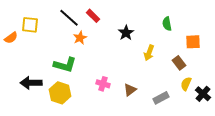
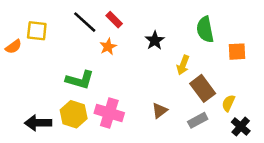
green semicircle: (167, 24) -> (205, 29), size x1.5
orange star: (80, 38) -> (108, 47), moved
brown rectangle: (179, 63) -> (203, 88), moved, size x1.5
black arrow: (31, 83) -> (38, 123), moved
pink cross: (103, 84) -> (109, 113), moved, size x1.6
black cross: (203, 94) -> (241, 126), moved

